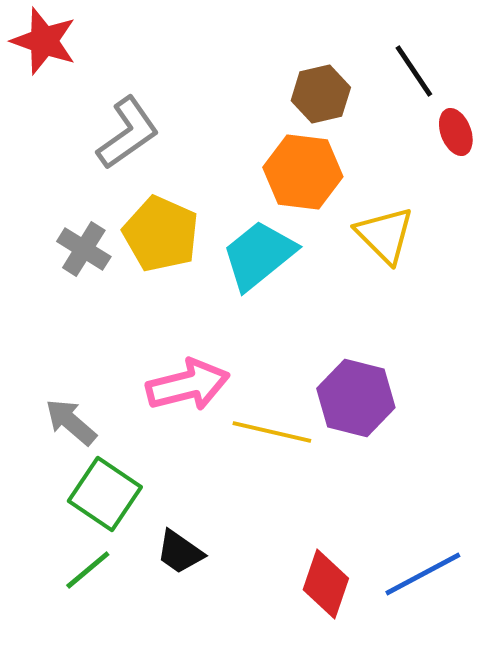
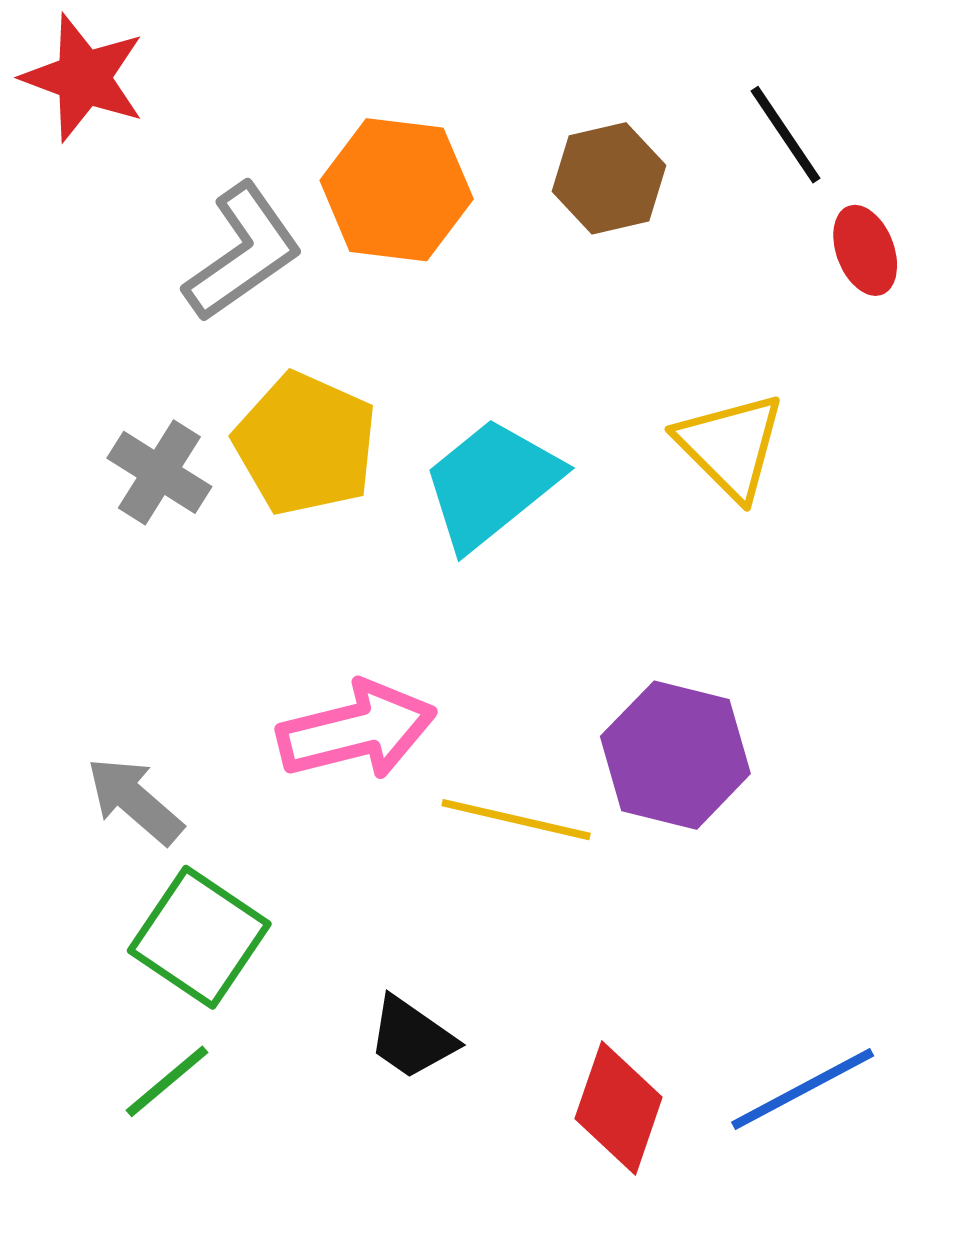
orange hexagon: (303, 172) -> (397, 190), moved
black trapezoid: (180, 552) -> (412, 1038), moved

